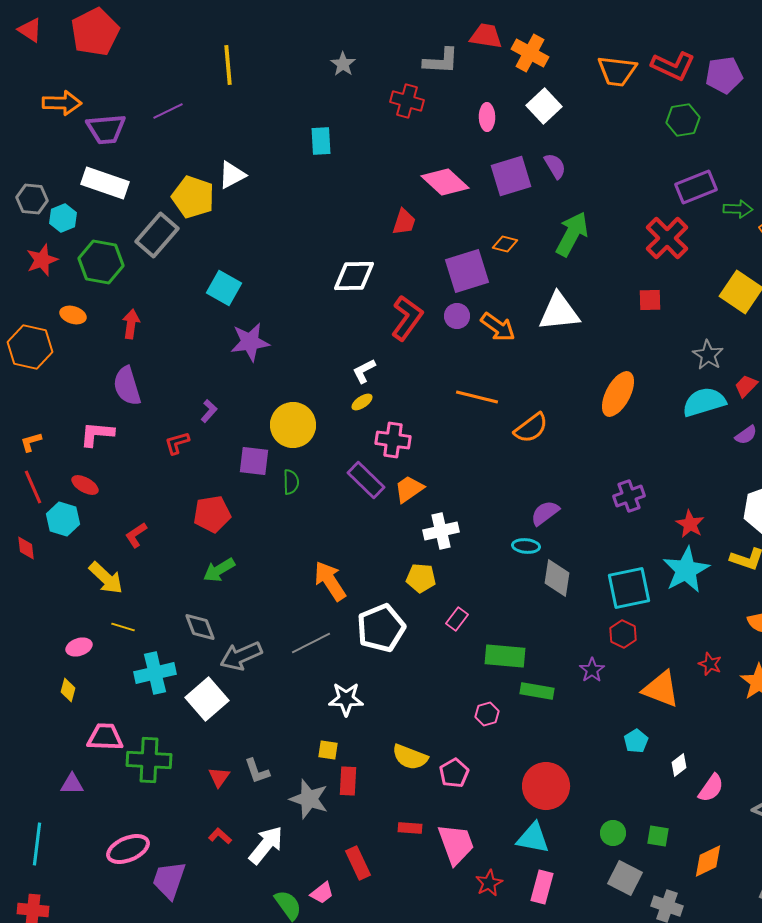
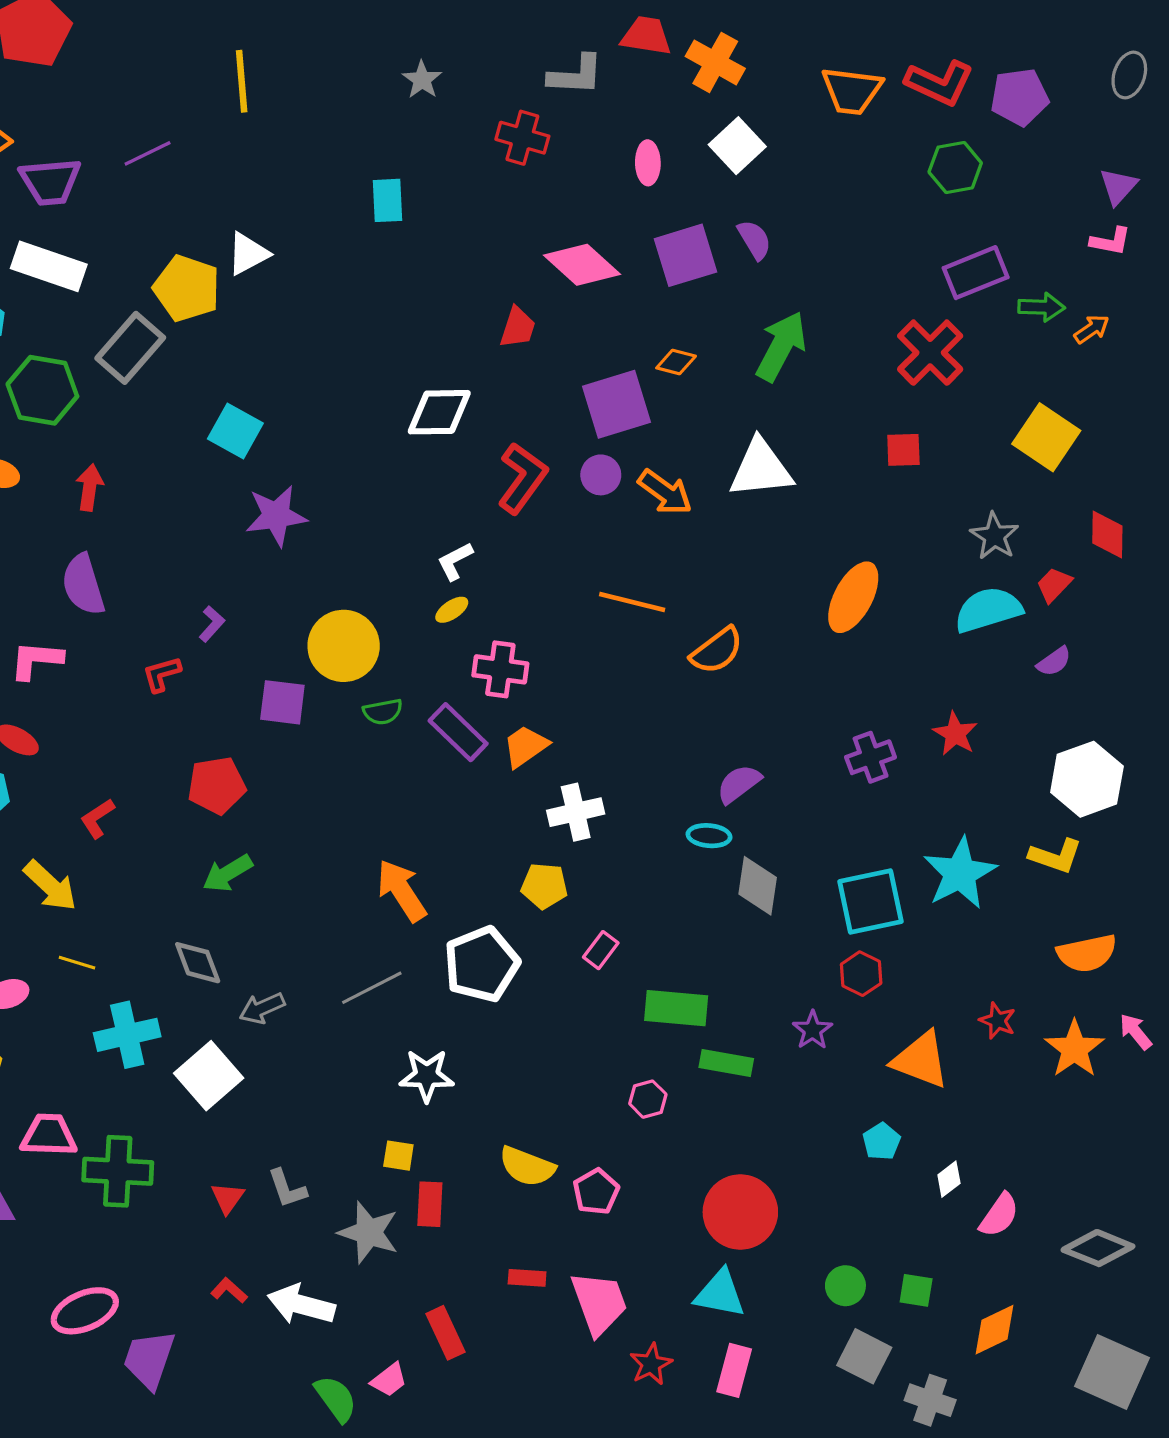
green semicircle: (291, 482) -> (383, 712), moved, turned 80
red star: (690, 524) -> (955, 734), moved
gray arrow: (241, 656) -> (262, 1008), size x0.7
white arrow: (266, 845) -> (301, 1305), turned -114

